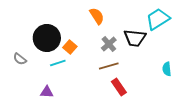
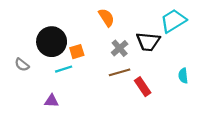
orange square: (70, 47) -> (77, 52), turned 32
red rectangle: (119, 87) -> (143, 87), moved

